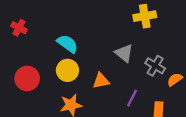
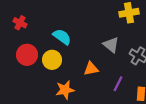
yellow circle: (67, 70) -> (52, 60), moved
red circle: (27, 78) -> (27, 55), moved

